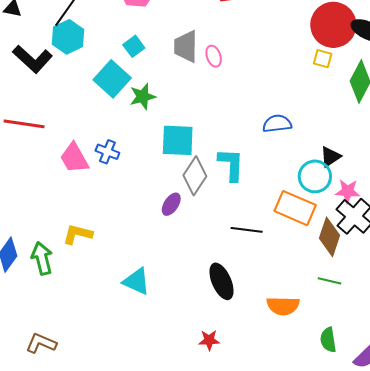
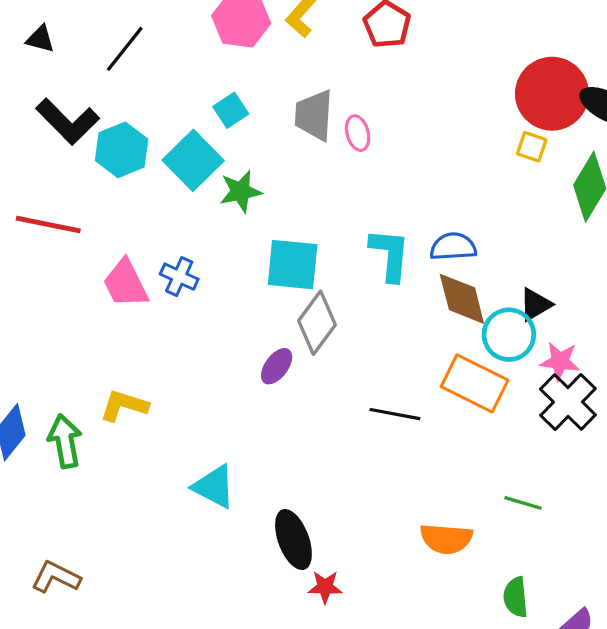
cyan hexagon: (68, 37) -> (122, 150), moved
cyan L-shape: (231, 165) -> (390, 255), moved
brown diamond: (330, 237) -> (462, 299), moved, turned -36
black ellipse: (222, 281) -> (293, 540), moved

